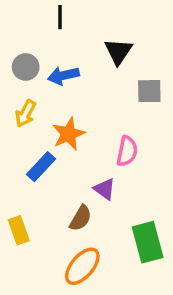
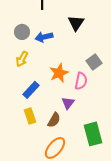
gray square: (149, 91) -> (94, 62), moved, turned -35
orange star: (69, 134) -> (59, 73), moved
purple triangle: (105, 189) -> (68, 103), turned 32
yellow rectangle: (19, 230) -> (30, 116), moved

